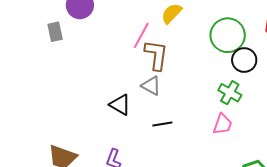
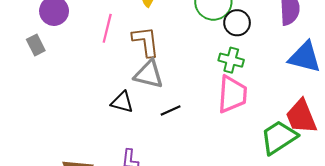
pink line: (141, 35) -> (107, 28), moved
gray triangle: (151, 86) -> (149, 74), size x1.4
pink trapezoid: (223, 124) -> (232, 94), size x1.6

